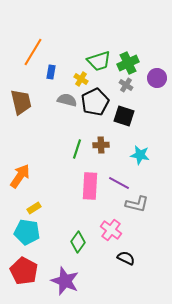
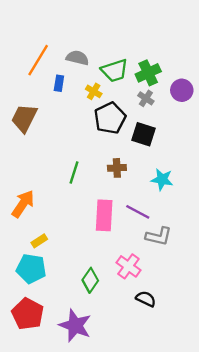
gray semicircle: (67, 100) -> (77, 58), moved
brown trapezoid: (21, 102) -> (24, 118), turned -140
green line: (77, 149) -> (74, 173), moved

